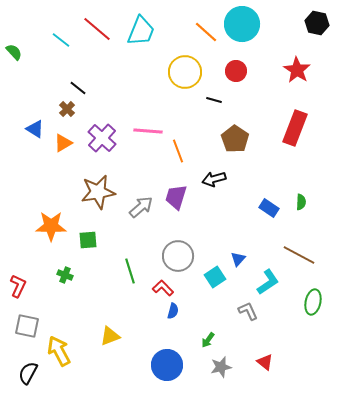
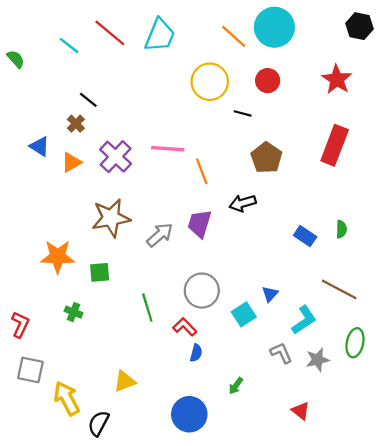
gray star: (221, 367) -> (318, 360), moved
black semicircle: (28, 373) -> (99, 423), moved

